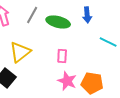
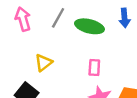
yellow triangle: (20, 52) -> (44, 63), size x0.7

